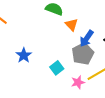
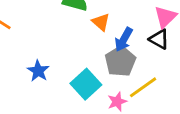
cyan square: (57, 68) -> (86, 84), size x1.5

